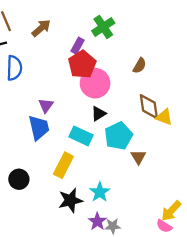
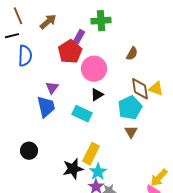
green cross: (103, 27) -> (101, 21), turned 30
red pentagon: (82, 64) -> (70, 52), moved
yellow triangle: (164, 117) -> (156, 89), moved
cyan pentagon: (118, 136) -> (130, 108), moved
yellow rectangle: (63, 165) -> (91, 154), moved
cyan star: (100, 192) -> (98, 172), moved

